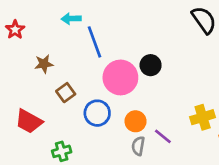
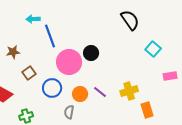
purple line: (163, 136) -> (100, 92), moved
gray semicircle: (138, 146) -> (69, 112), moved

